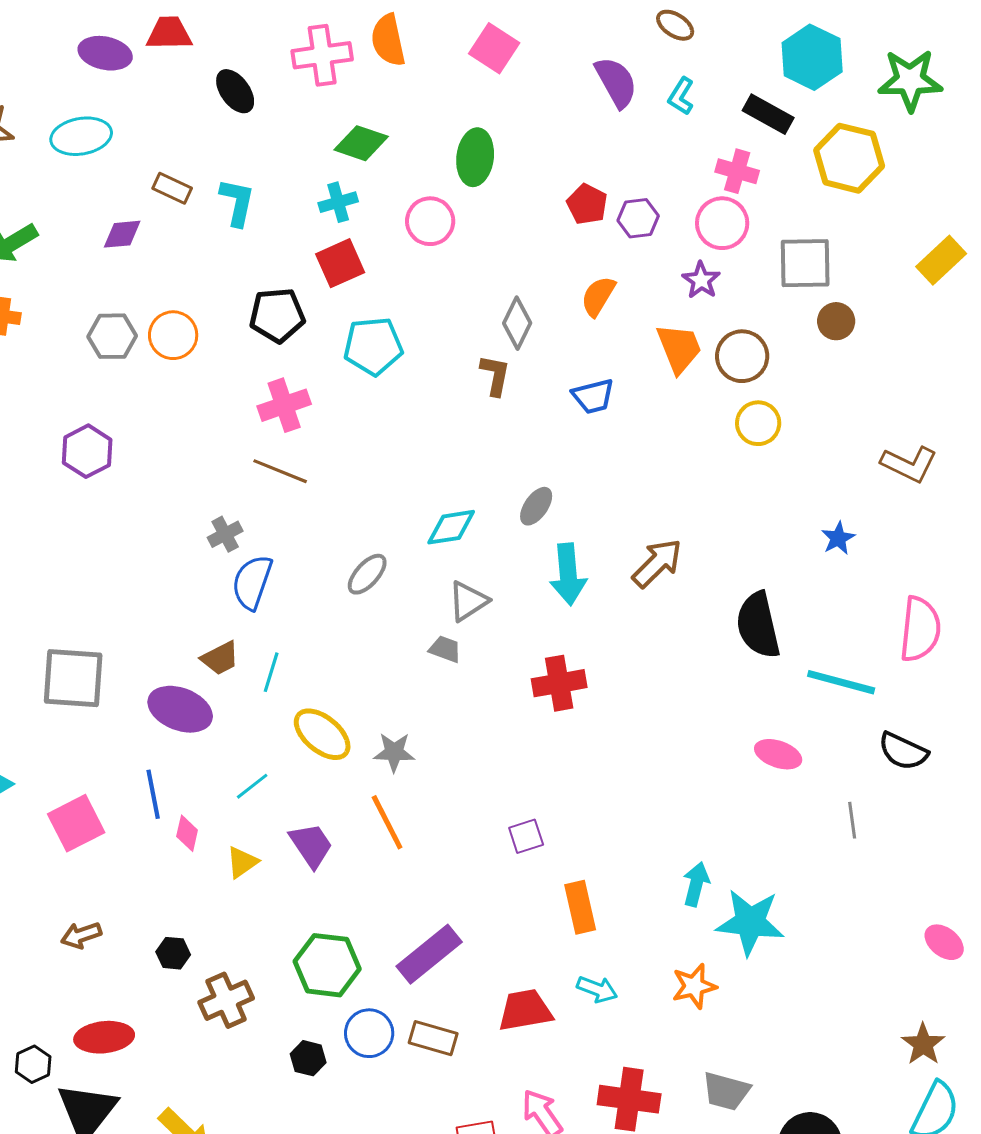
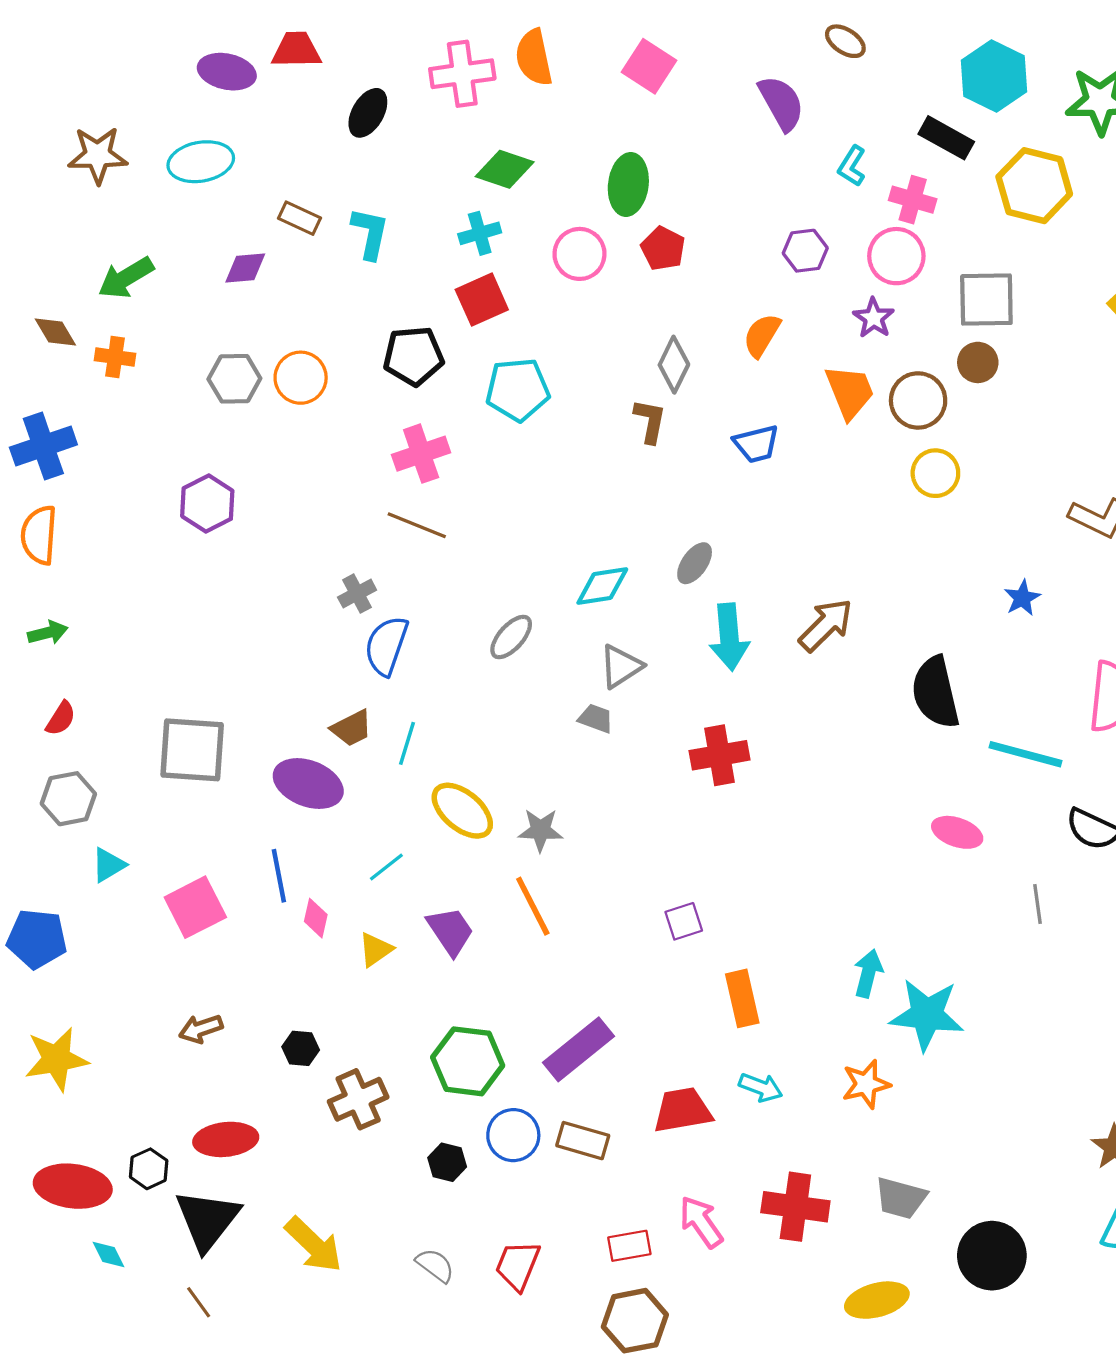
black ellipse: (235, 91) -> (368, 113), turned 66
cyan L-shape: (681, 96) -> (852, 166), moved
red pentagon: (587, 204) -> (663, 249), moved
brown circle: (836, 321) -> (978, 362), moved

